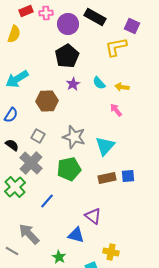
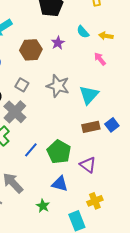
purple star: (73, 84) -> (58, 43), moved
green pentagon: (69, 169) -> (59, 152), moved, turned -30
blue square: (128, 176) -> (112, 125), turned -32
purple triangle: (93, 216) -> (88, 165), moved
yellow cross: (111, 252) -> (95, 201), turned -35

